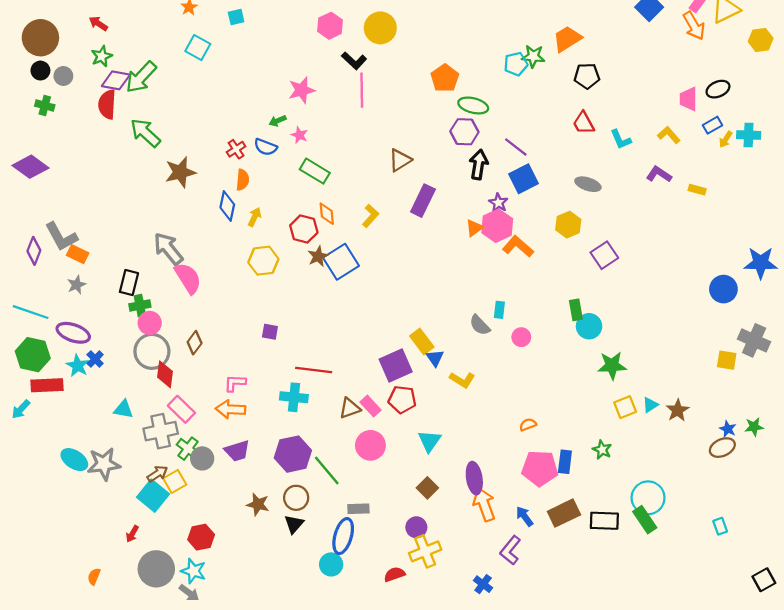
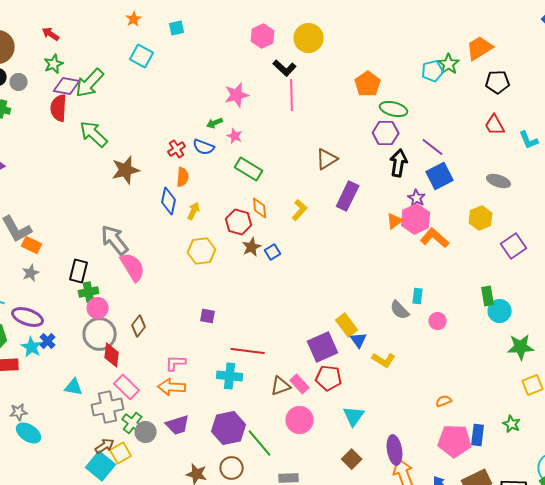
green star: (533, 56) -> (449, 64), turned 30
blue square: (341, 262) -> (273, 252), size x0.5
gray star: (104, 464) -> (19, 412), moved, size x0.6

